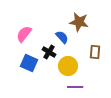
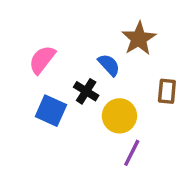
brown star: (79, 22) -> (139, 39), turned 30
purple line: (75, 87) -> (132, 153), turned -63

